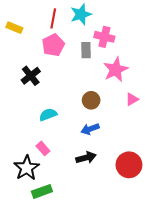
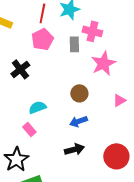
pink triangle: (132, 99) -> (119, 100), moved
pink rectangle: (43, 148) -> (29, 129), moved

